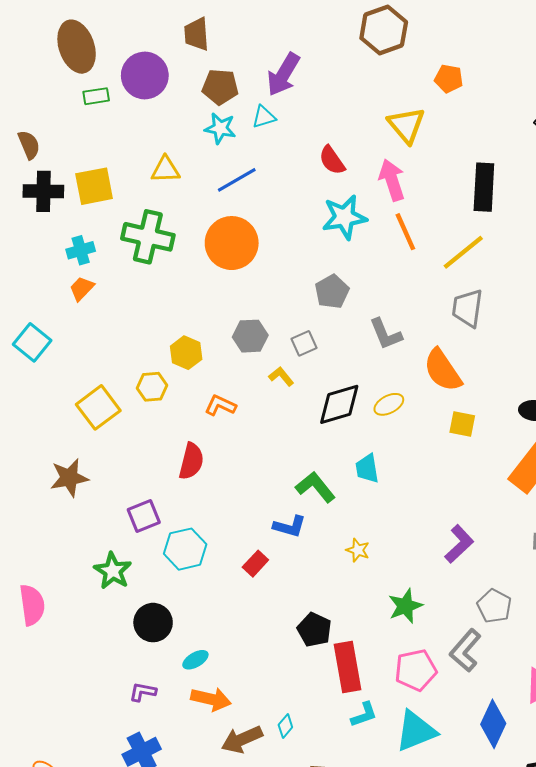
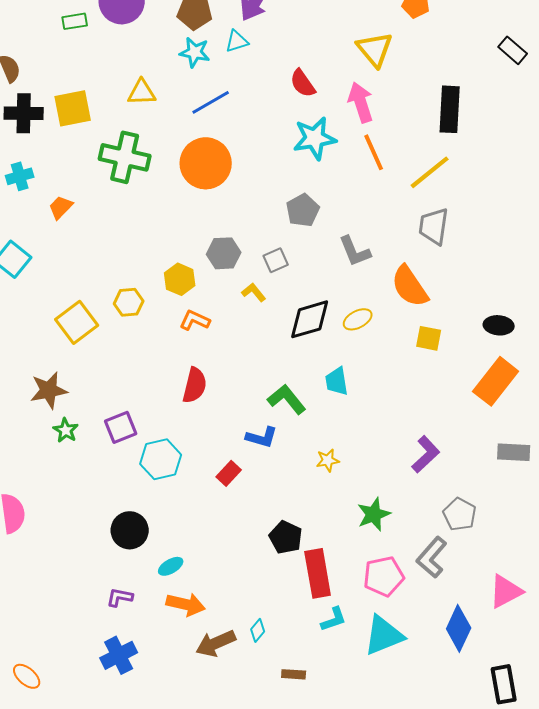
cyan cross: (81, 250) -> (20, 176), moved
yellow hexagon: (186, 353) -> (180, 279), moved
red semicircle: (191, 461) -> (195, 385), moved
yellow star: (358, 550) -> (328, 460), turned -30
green star: (113, 571) -> (66, 430), moved, size x0.7

